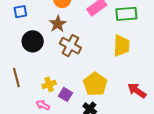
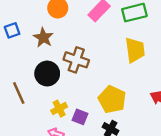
brown star: (58, 24) -> (43, 38), moved
black circle: (33, 41) -> (47, 74), moved
brown line: (16, 77) -> (19, 93), moved

